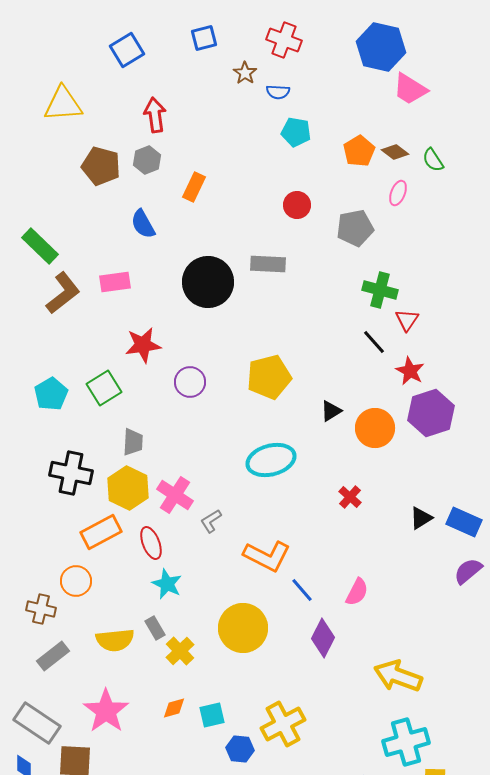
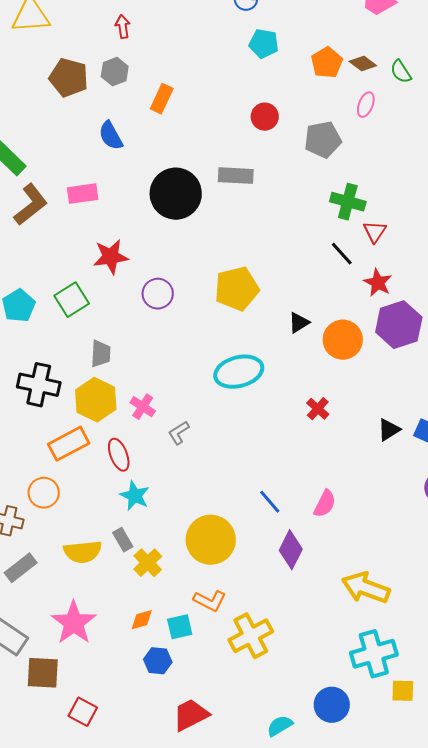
red arrow: (155, 115) -> (123, 27), size x0.7
pink cross: (175, 495) -> (143, 407), size x0.7
orange L-shape: (267, 556) -> (210, 601), moved, size x0.7
blue hexagon: (240, 749) -> (158, 661), moved

